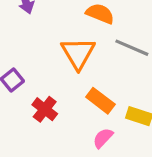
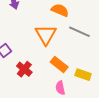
pink semicircle: (103, 138) -> (60, 88), turned -56

